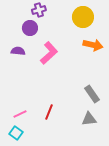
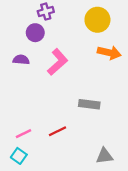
gray rectangle: (92, 94) -> (89, 104), moved, turned -48
red line: (49, 112) -> (58, 131), turned 42
gray triangle: (89, 119) -> (104, 156), moved

